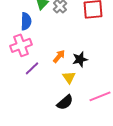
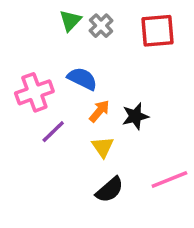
blue semicircle: (26, 21) -> (82, 79), moved, turned -66
yellow triangle: (69, 77) -> (103, 147), moved

